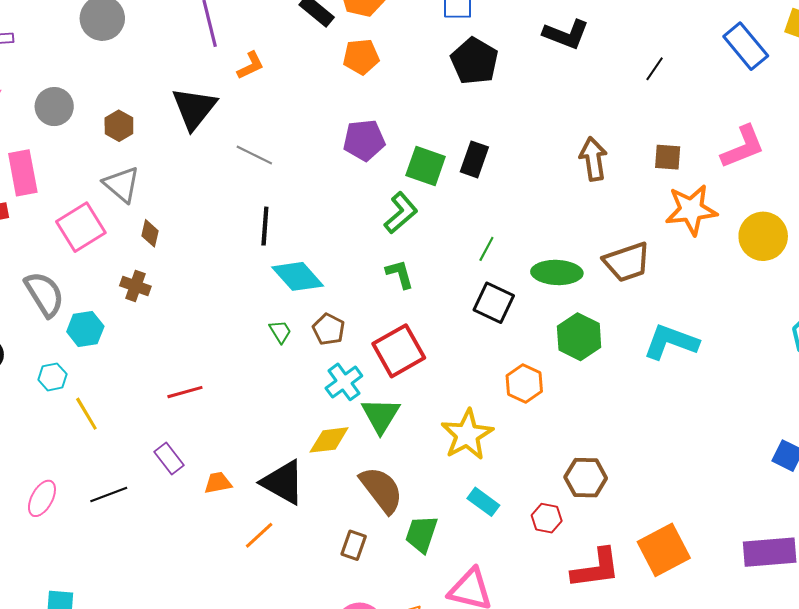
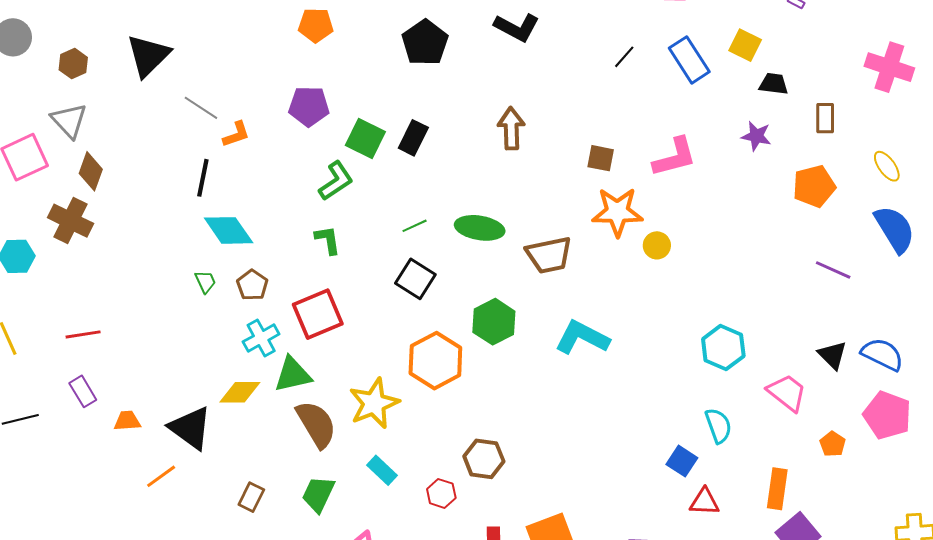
orange L-shape: (250, 65) -> (236, 134), moved
black line: (655, 69) -> (624, 57), moved
brown arrow: (593, 159) -> (511, 128), moved
brown diamond: (150, 233) -> (91, 171), size x1.4
yellow circle: (763, 236) -> (657, 245), moved, size x0.6
green line: (486, 249) -> (415, 226), turned 30
green ellipse: (557, 272) -> (480, 228), moved
brown cross: (135, 286) -> (70, 221), size x1.5
orange hexagon: (524, 383) -> (435, 361), size x1.5
red line: (185, 392) -> (83, 334), moved
green triangle: (381, 415) -> (293, 375), turned 39
brown semicircle: (381, 490) -> (316, 424), moved

